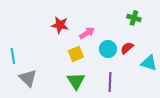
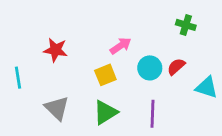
red star: (60, 25) -> (55, 50), moved
gray triangle: (28, 78) -> (57, 108), moved
green triangle: (76, 81) -> (105, 112), turned 30

